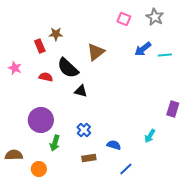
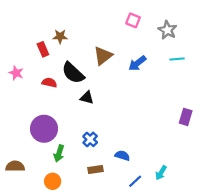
gray star: (155, 17) -> (167, 30), moved
blue arrow: (143, 49) -> (137, 63), moved
cyan arrow: (150, 136) -> (161, 173), moved
orange circle: (39, 169) -> (53, 181), moved

